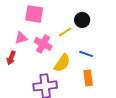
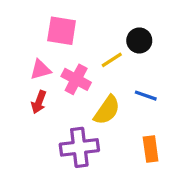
red arrow: (11, 58) -> (39, 102), moved
orange rectangle: (88, 78) -> (151, 149), moved

